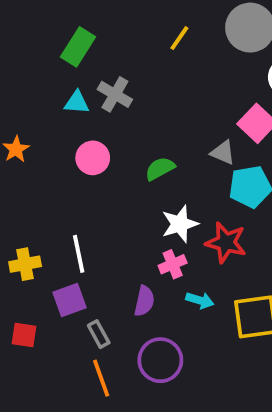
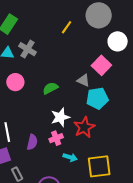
yellow line: (179, 38) -> (67, 27), moved
red star: (226, 242) -> (84, 127), turned 30
purple semicircle: (144, 301) -> (32, 142), moved

